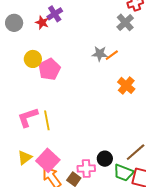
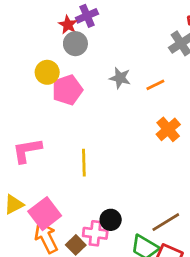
gray circle: (14, 23) -> (75, 44), moved
gray star: (100, 54) -> (120, 78), moved
yellow line: (47, 120) -> (84, 163), moved
black circle: (105, 159) -> (111, 220), moved

